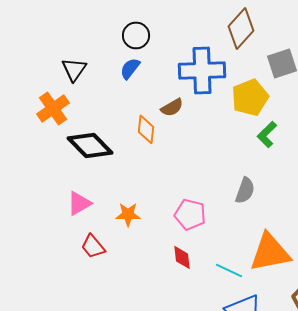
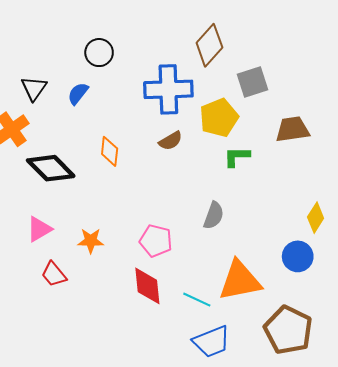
blue semicircle: (130, 68) -> (78, 94), moved
brown semicircle: (172, 107) -> (171, 141), moved
green L-shape: (267, 134) -> (237, 157), turned 44
red diamond: (182, 257) -> (147, 286), size x1.5

